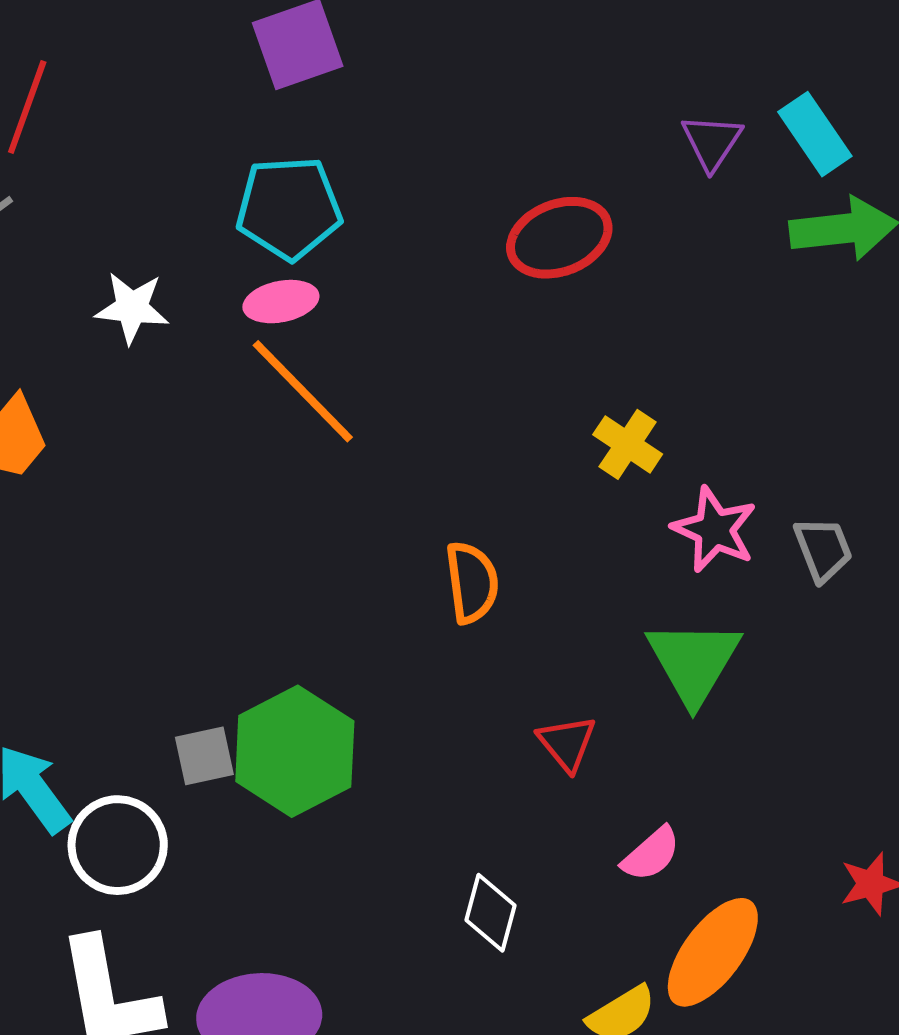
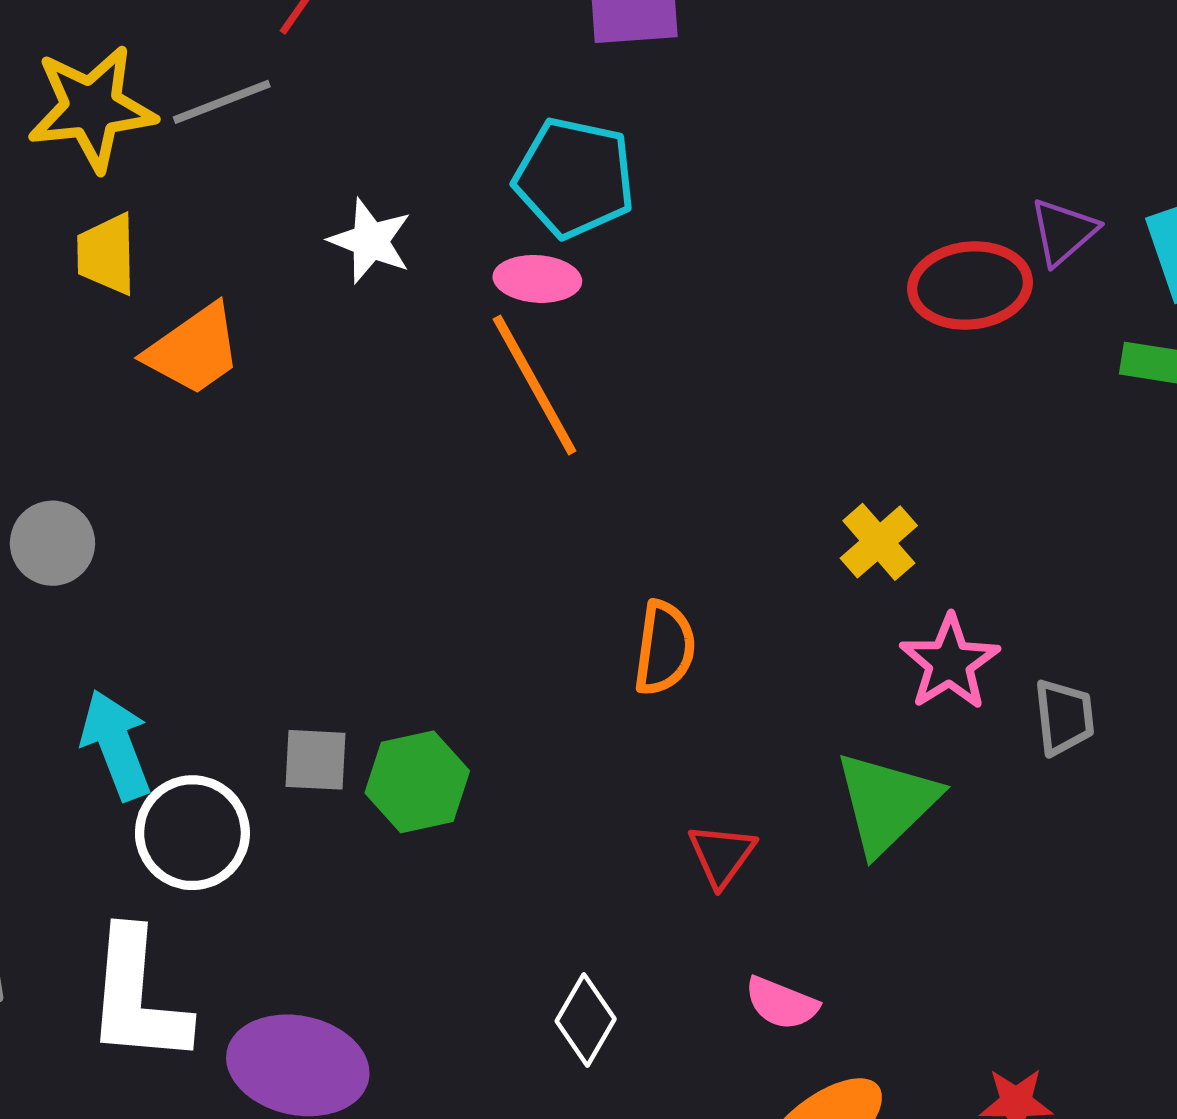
red ellipse: (559, 238) -> (970, 286), moved
green hexagon: (295, 751) -> (417, 782), size x0.7
pink semicircle: (651, 854) -> (781, 1003), turned 48

